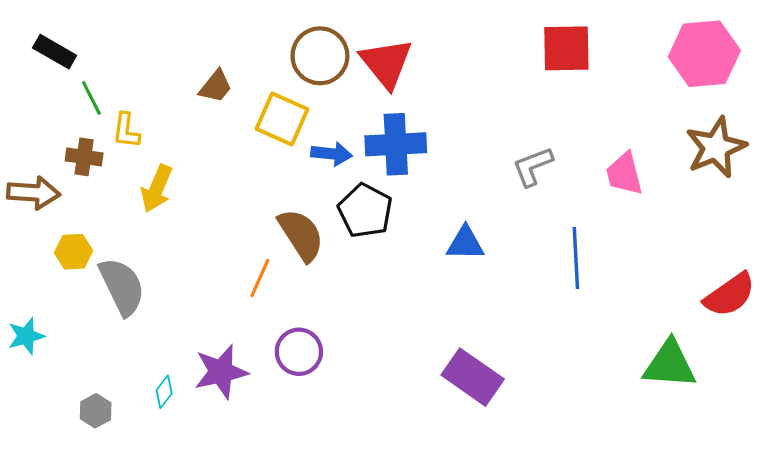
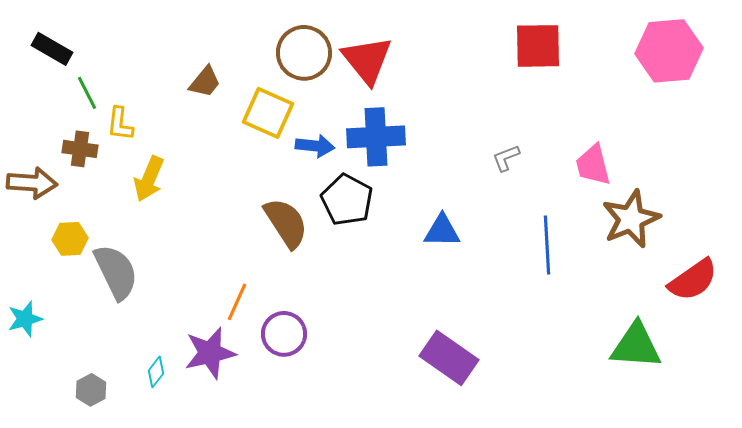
brown star: (716, 147) -> (631, 219), moved
gray L-shape: (533, 166) -> (506, 158), size x0.7
orange line: (260, 278) -> (237, 302), moved

